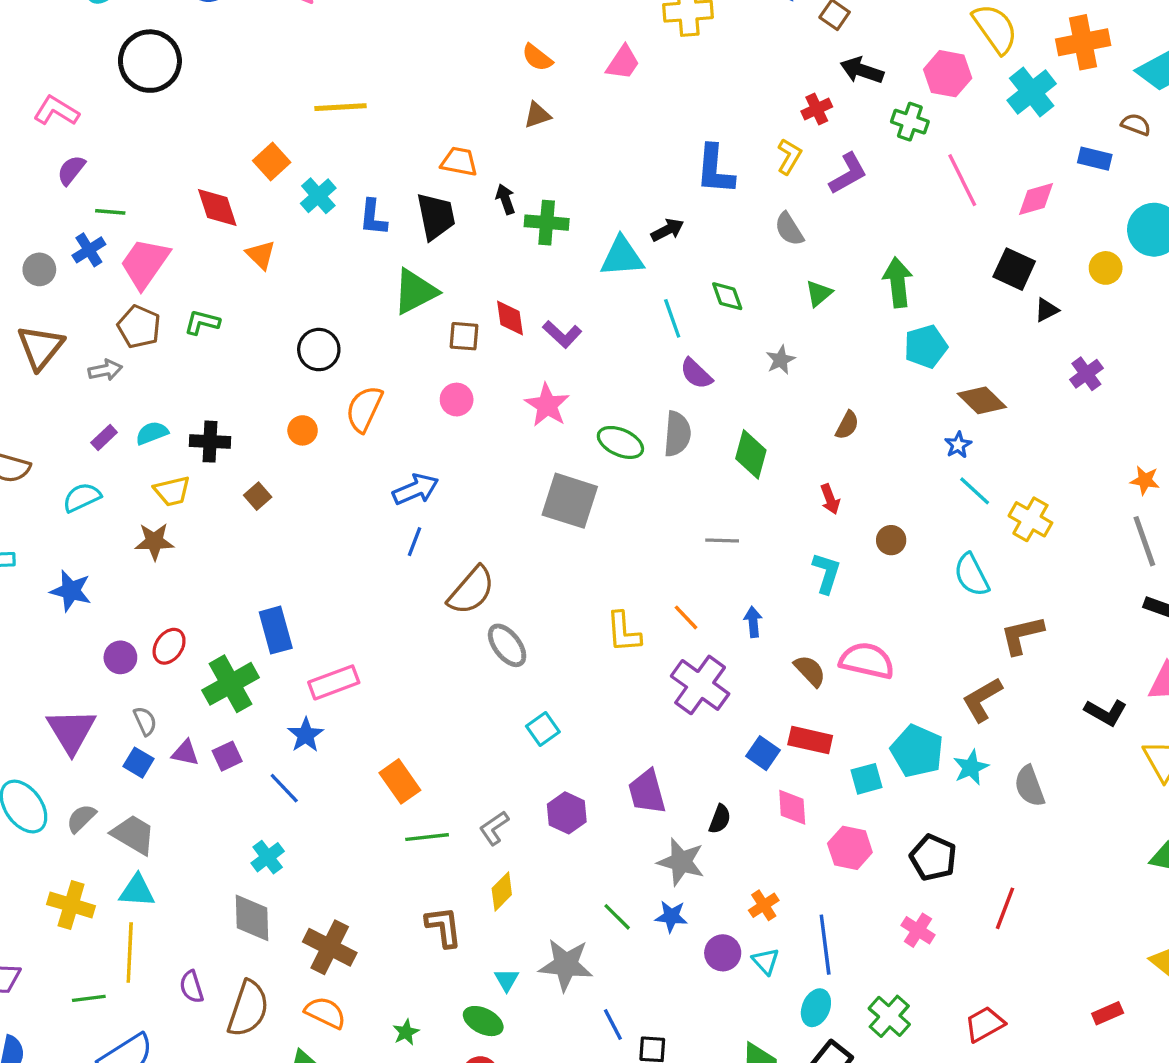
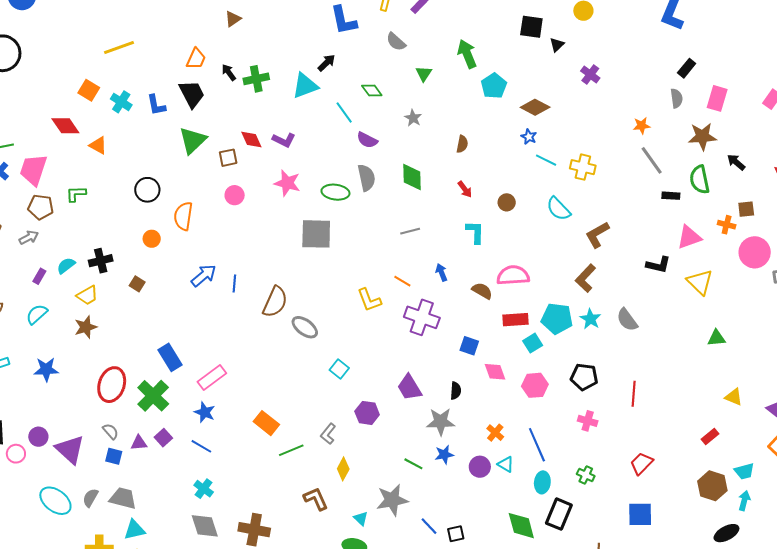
orange trapezoid: (459, 162) -> (196, 59), turned 120
blue arrow: (416, 489) -> (204, 276), moved
red ellipse: (169, 646) -> (112, 385), size x1.6
purple circle: (120, 657) -> (38, 437), moved
red rectangle: (810, 740) -> (516, 320), moved
green cross: (889, 1016) -> (586, 475), size x0.7

